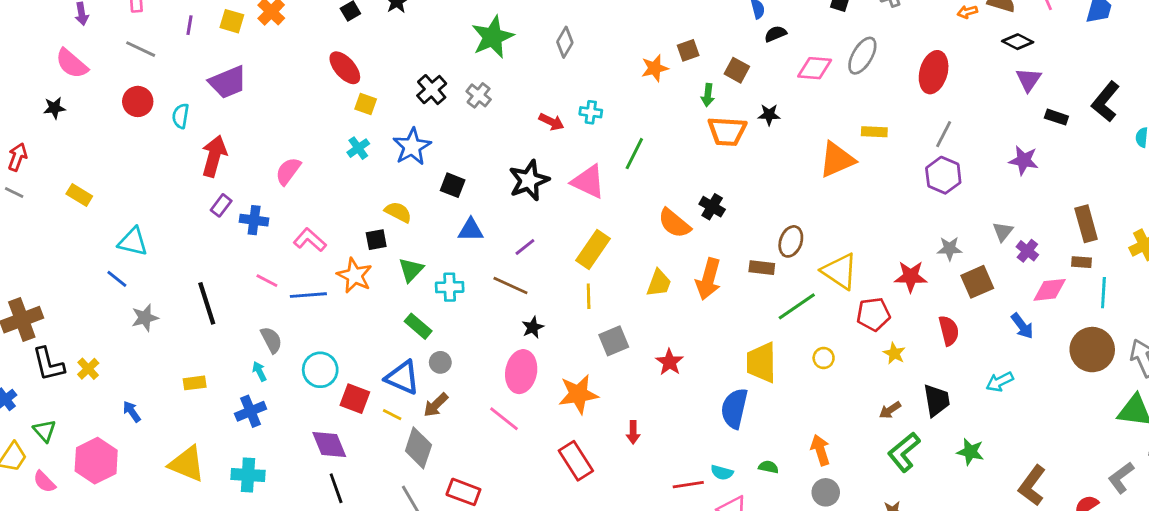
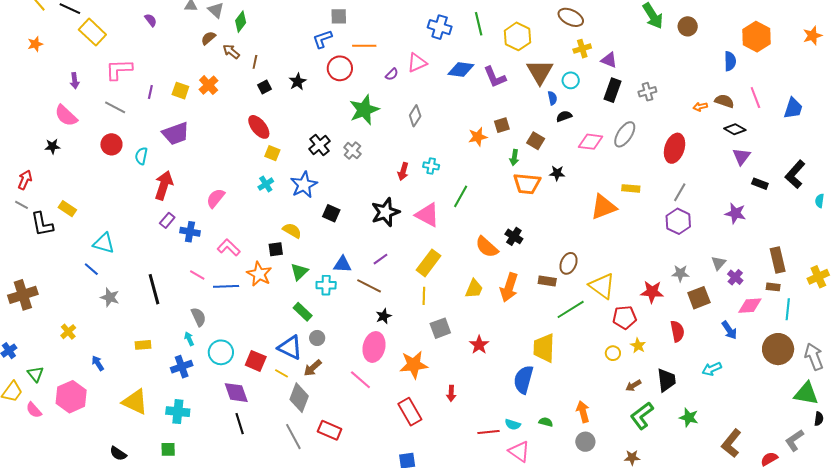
red arrow: (551, 122) -> (403, 171), turned 78
blue triangle: (471, 230) -> (342, 264), moved
gray star: (145, 318) -> (110, 297), turned 30
yellow circle: (824, 358) -> (613, 353), moved
black L-shape: (48, 364) -> (42, 224), moved
cyan circle: (320, 370) -> (221, 352), moved

